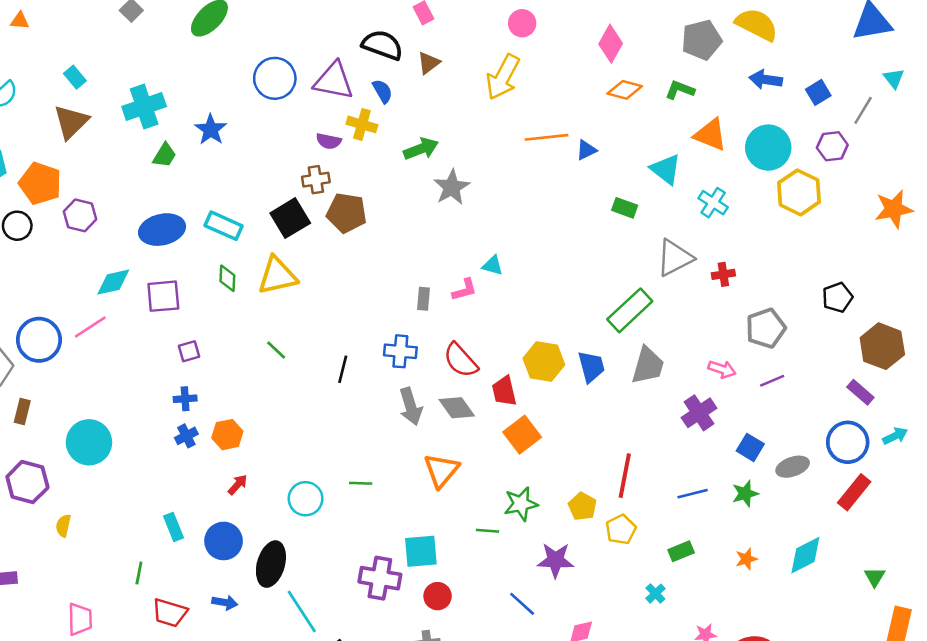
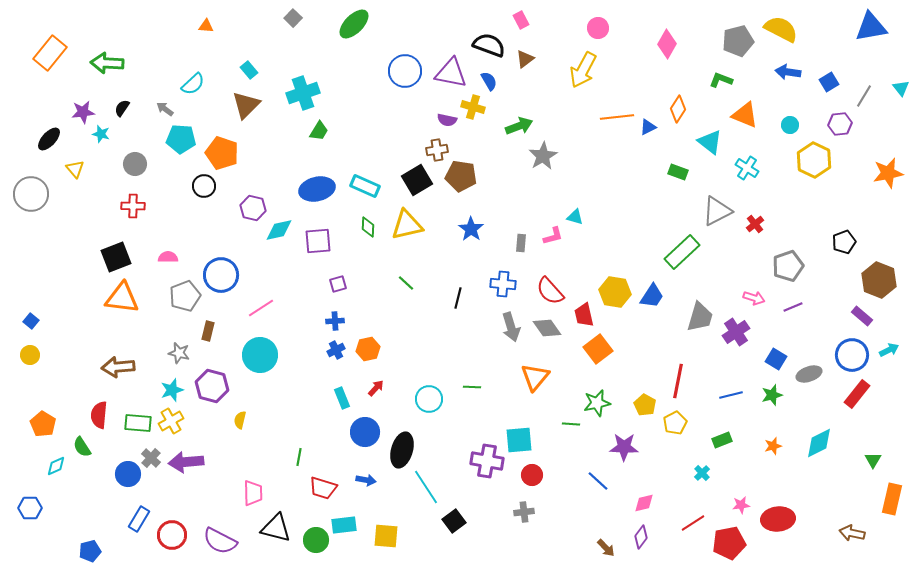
cyan triangle: (894, 78) -> (901, 88), moved
orange diamond: (625, 90) -> (678, 109), moved, turned -72
blue star: (211, 130) -> (471, 229), moved
cyan circle: (768, 148) -> (790, 125), size x0.5
purple hexagon: (80, 215) -> (253, 208), moved
red cross: (723, 274) -> (755, 224), turned -30
pink line: (90, 327) -> (261, 308), moved
gray trapezoid: (648, 365) -> (700, 317), moved
blue trapezoid: (591, 367) -> (652, 296), turned 48
cyan rectangle: (174, 527) -> (342, 398), moved

